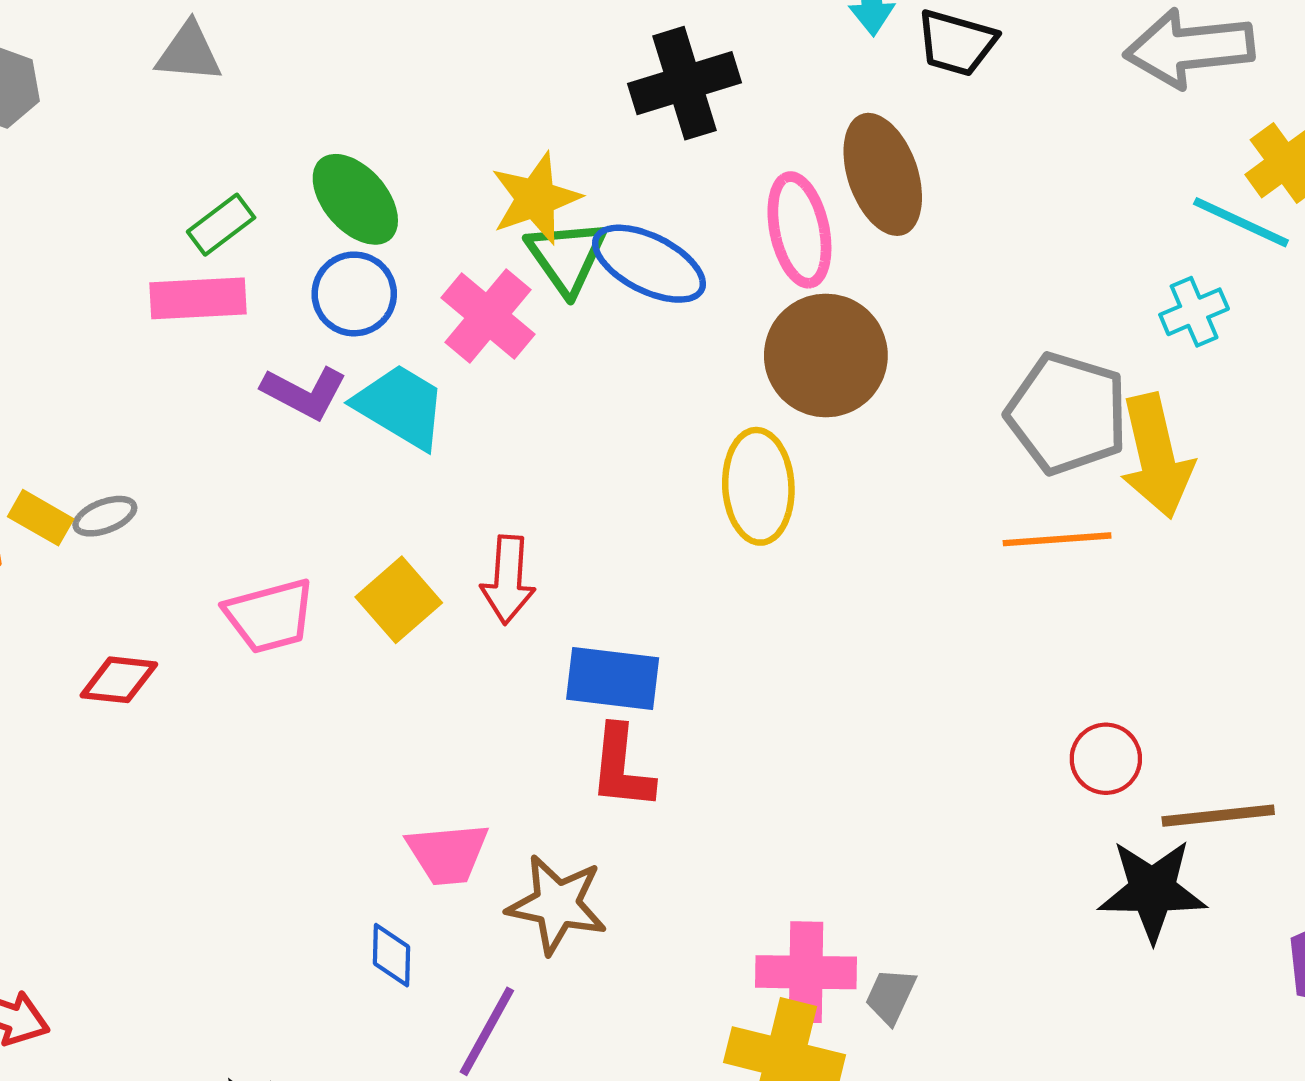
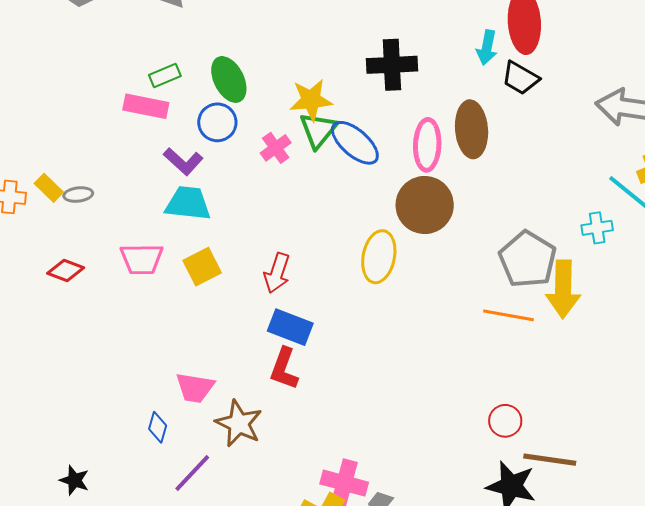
pink cross: (488, 316) -> (276, 148), size x0.7
cyan trapezoid: (400, 406) -> (188, 203), moved, turned -39
red arrow: (508, 580) -> (277, 273), moved

